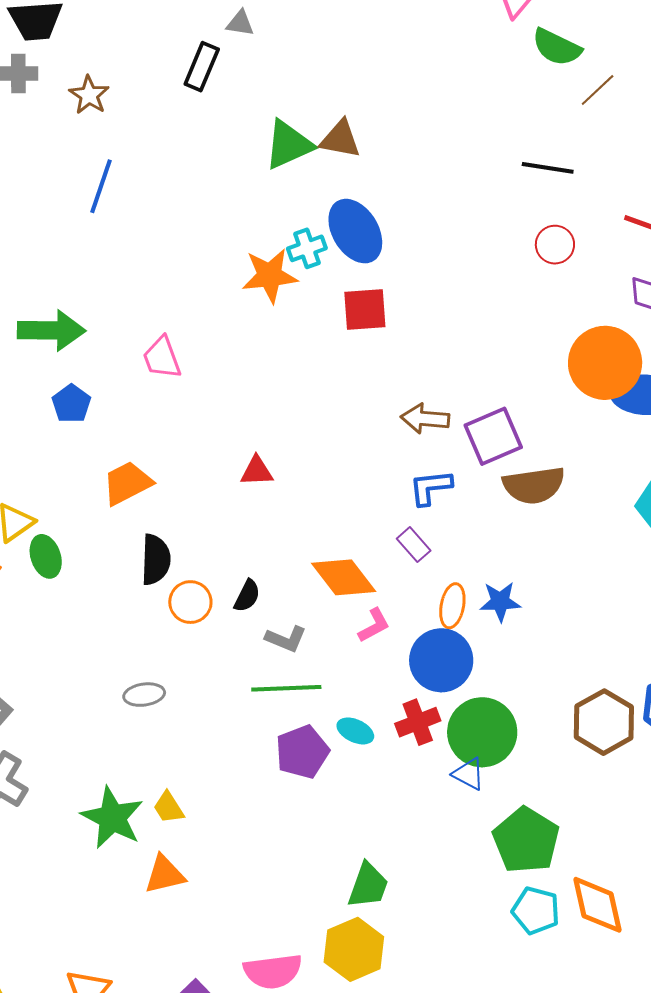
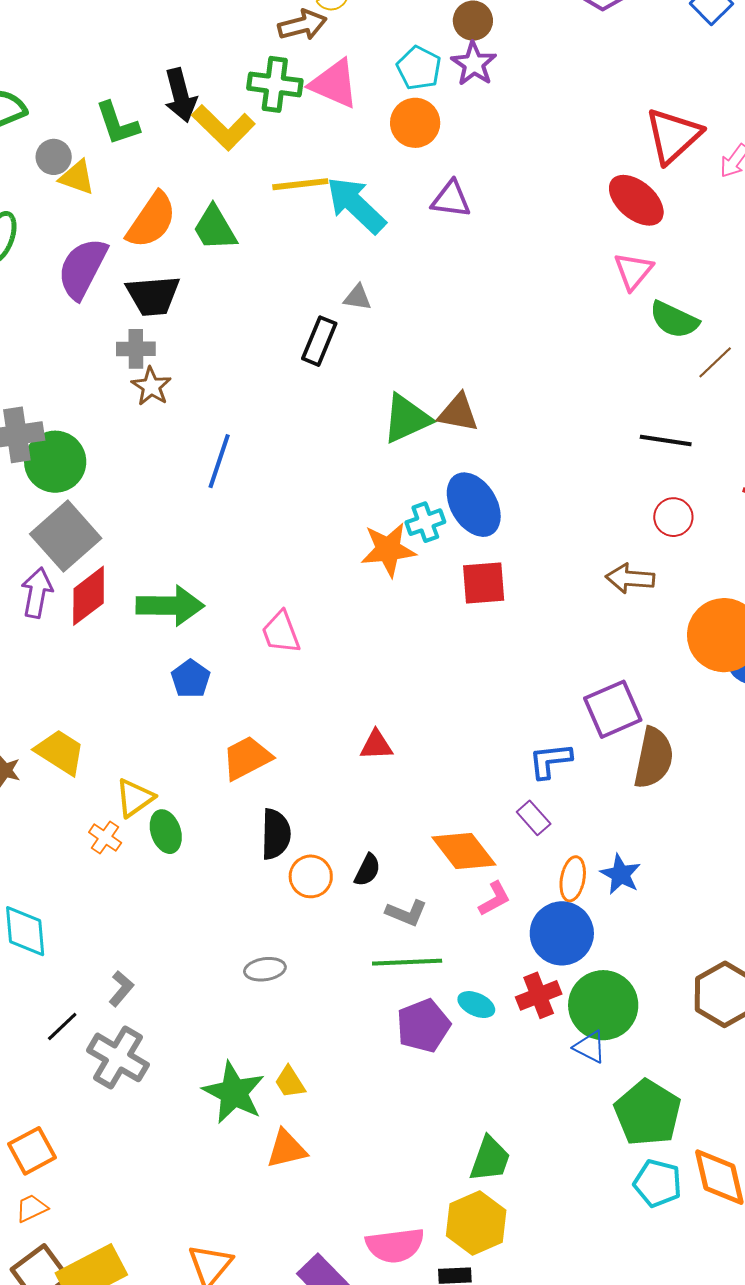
brown star: (89, 95) -> (151, 386), moved
brown arrow: (425, 419) -> (630, 578), moved
brown semicircle: (534, 485) -> (654, 758), turned -70
blue star: (500, 602) -> (621, 874), turned 30

